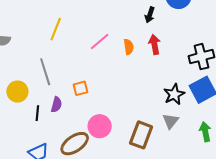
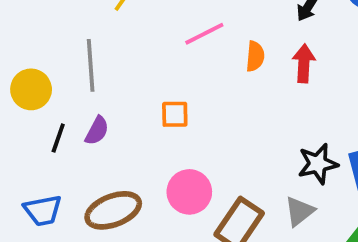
orange square: (81, 88) -> (175, 114), moved
pink circle: (100, 126) -> (189, 192), moved

